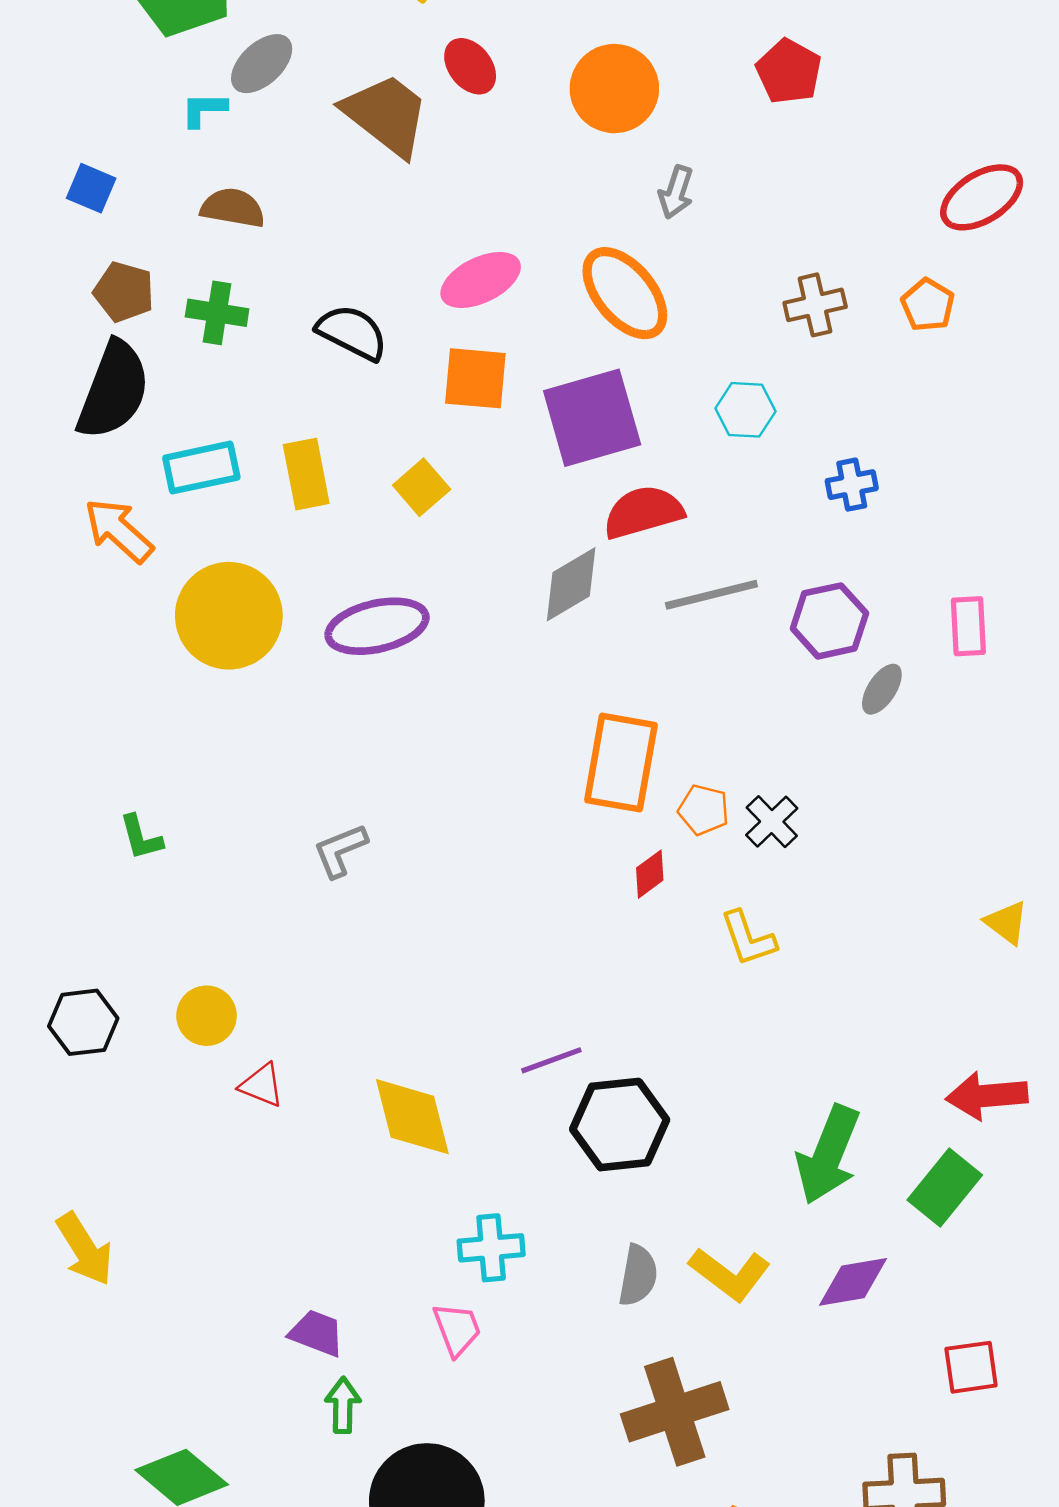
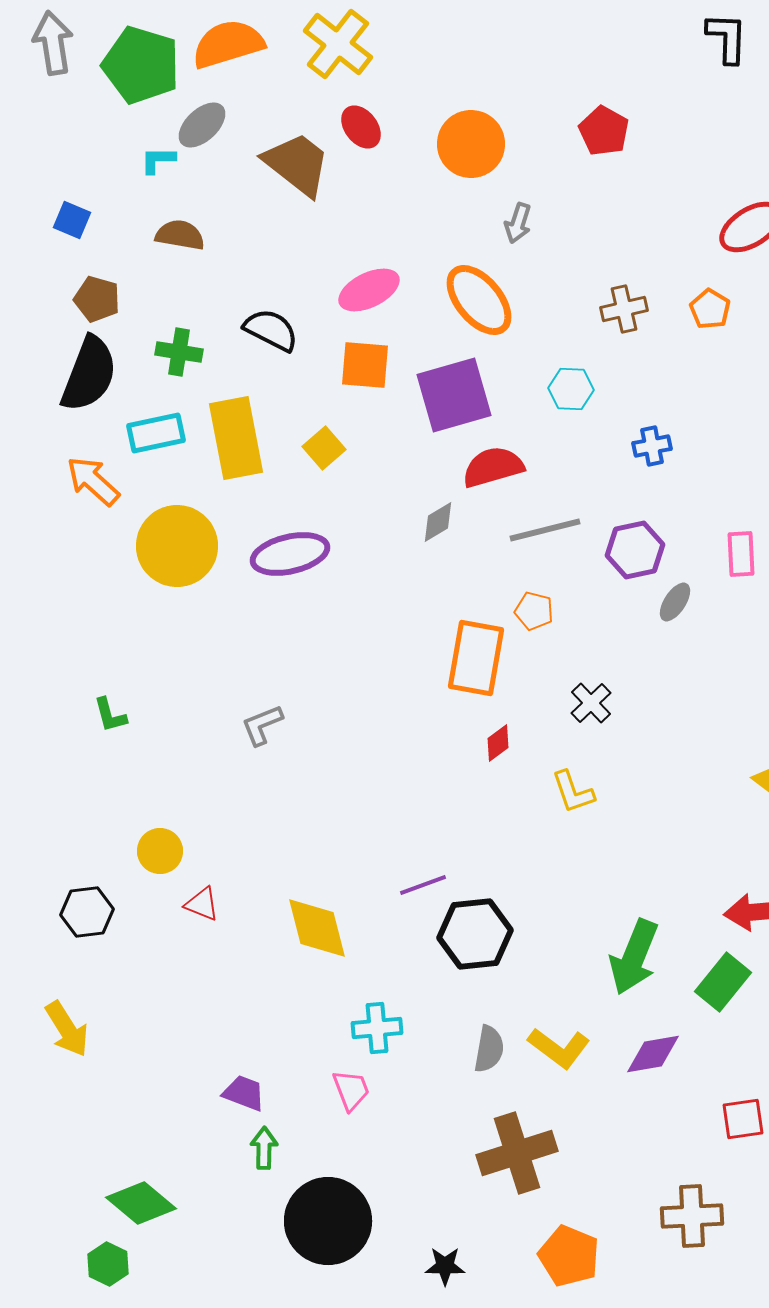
green cross: (217, 313) -> (179, 352), moved
yellow rectangle: (306, 474) -> (236, 438), size x1.5
gray diamond: (571, 584) -> (438, 522), size x0.7
orange pentagon: (704, 810) -> (534, 611), moved
black hexagon: (83, 1022) -> (87, 912), moved

